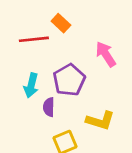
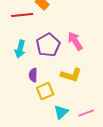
pink arrow: (106, 54) -> (75, 41), moved
purple semicircle: (49, 107) -> (33, 75), moved

